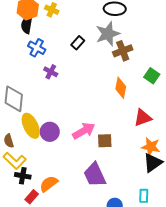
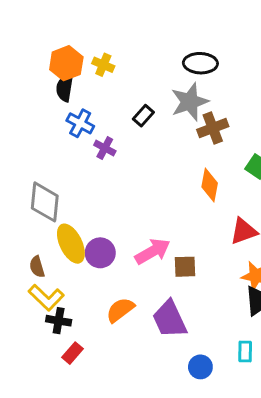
purple cross: (51, 72) -> (105, 148), moved
orange semicircle: (49, 184) -> (120, 310), moved

